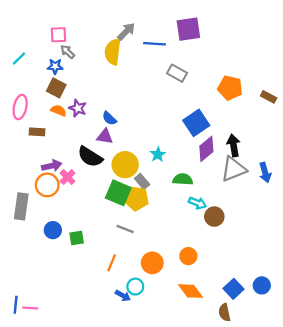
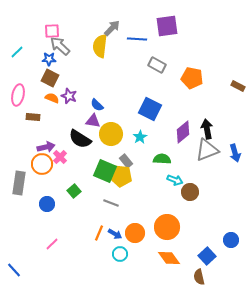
gray arrow: (68, 52) -> (60, 46), size x1.5
orange pentagon: (230, 88) -> (192, 78), moved
blue square: (196, 123) -> (150, 109), moved, turned -30
yellow circle: (125, 165) -> (111, 134), moved
green square: (77, 238) -> (74, 191), moved, turned -32
orange circle: (188, 256) -> (167, 227), size x1.6
blue circle: (262, 285) -> (231, 240), moved
blue arrow: (123, 296) -> (115, 234), moved
blue line: (16, 305) -> (14, 270), turned -49
pink line: (30, 308) -> (52, 244), moved, turned -48

